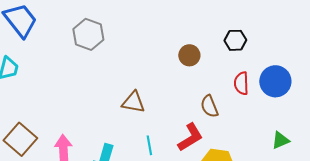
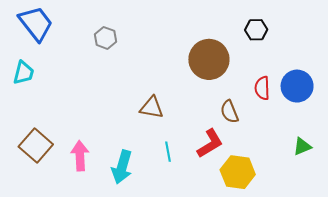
gray hexagon: (88, 34) -> (106, 38), size x0.7
black hexagon: (235, 40) -> (256, 30), moved
brown circle: (189, 55) -> (209, 59), size x1.8

